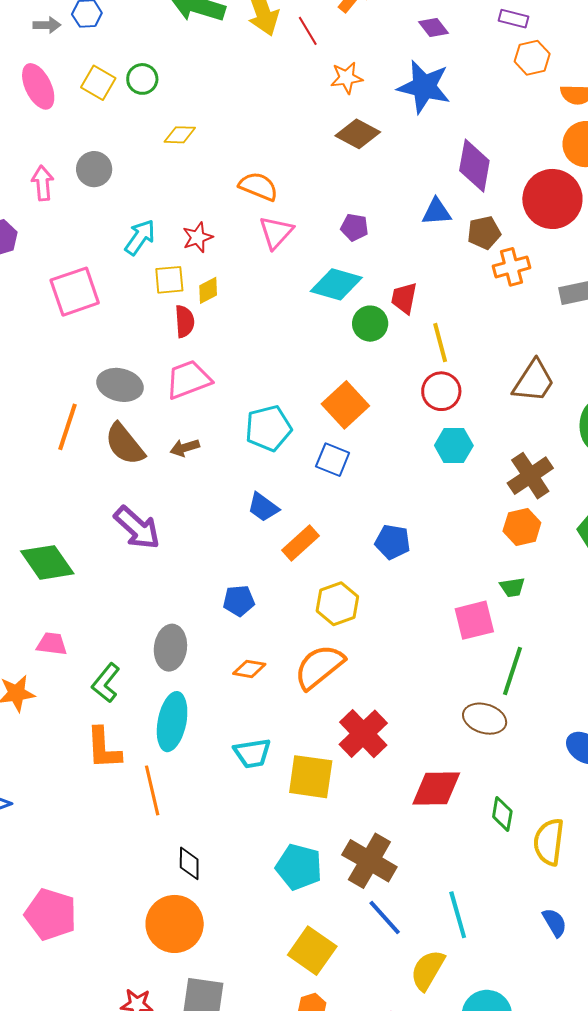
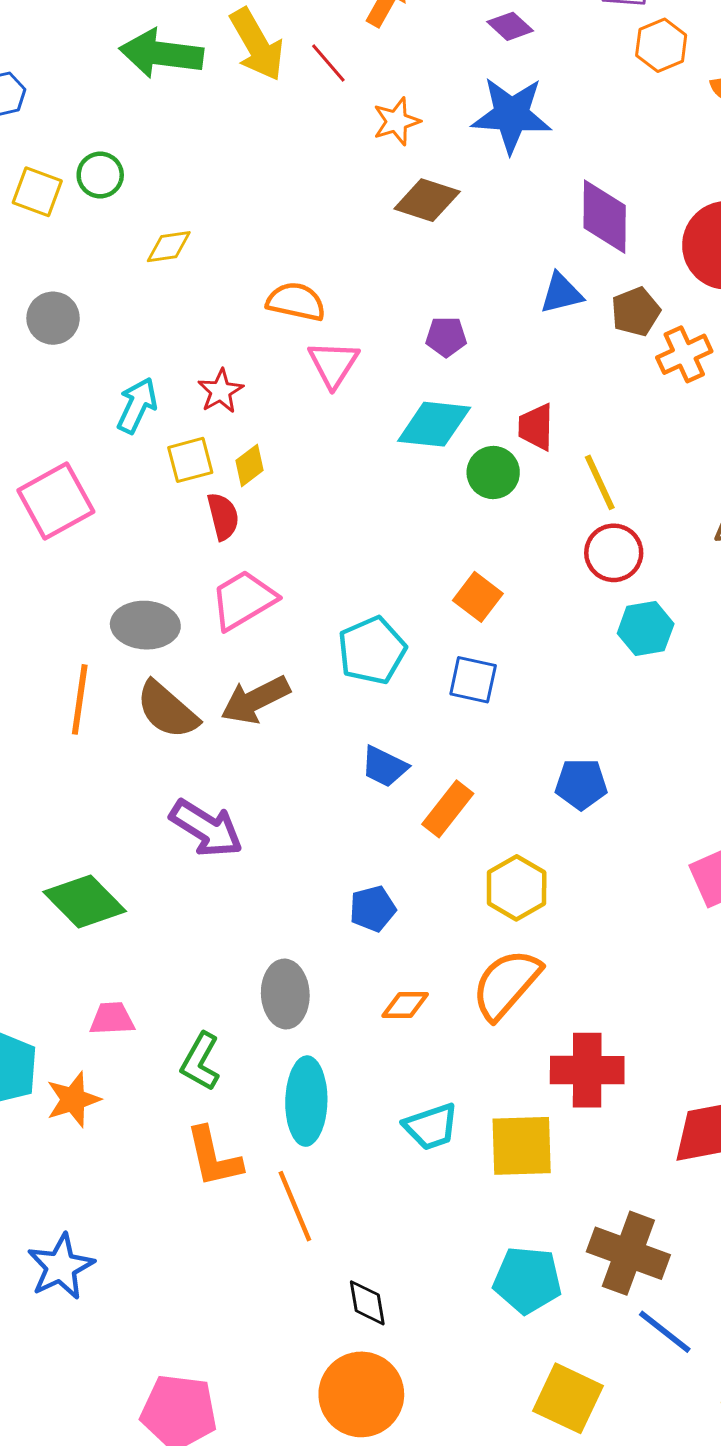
orange square: (345, 405) -> (478, 597), size x0.7
brown arrow: (185, 448) -> (255, 700), size x1.6
red cross: (363, 734) -> (587, 1070), turned -36

